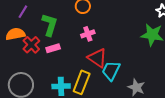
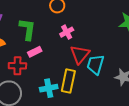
red cross: (31, 45) -> (17, 66), moved, turned -36
red triangle: (97, 58) -> (80, 54), turned 45

